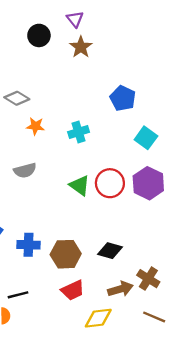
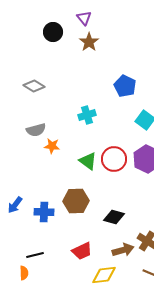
orange star: (35, 126) -> (52, 146), moved
gray semicircle: (25, 170) -> (36, 130), moved
brown hexagon: (66, 254) -> (76, 201), moved

